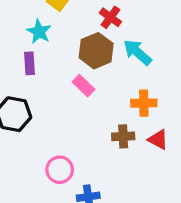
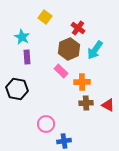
cyan star: (39, 32) -> (22, 37), moved
cyan arrow: (137, 52) -> (95, 50), turned -96
orange cross: (144, 103) -> (82, 82), moved

